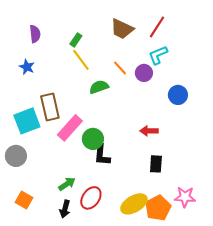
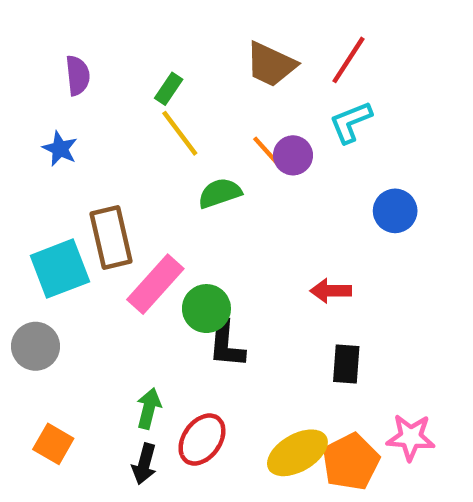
purple circle: (144, 73) -> (293, 155), moved
green arrow: (67, 184) -> (149, 408), turned -42

